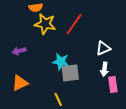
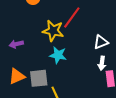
yellow star: (45, 24) -> (53, 31), moved
gray square: (70, 73) -> (39, 78), moved

